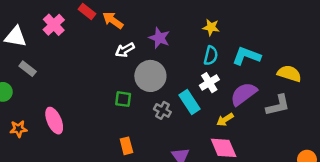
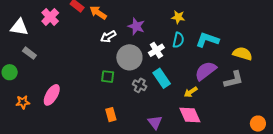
white cross: (209, 83) -> (156, 50), moved
pink ellipse: (54, 121) -> (52, 95), turned 55

